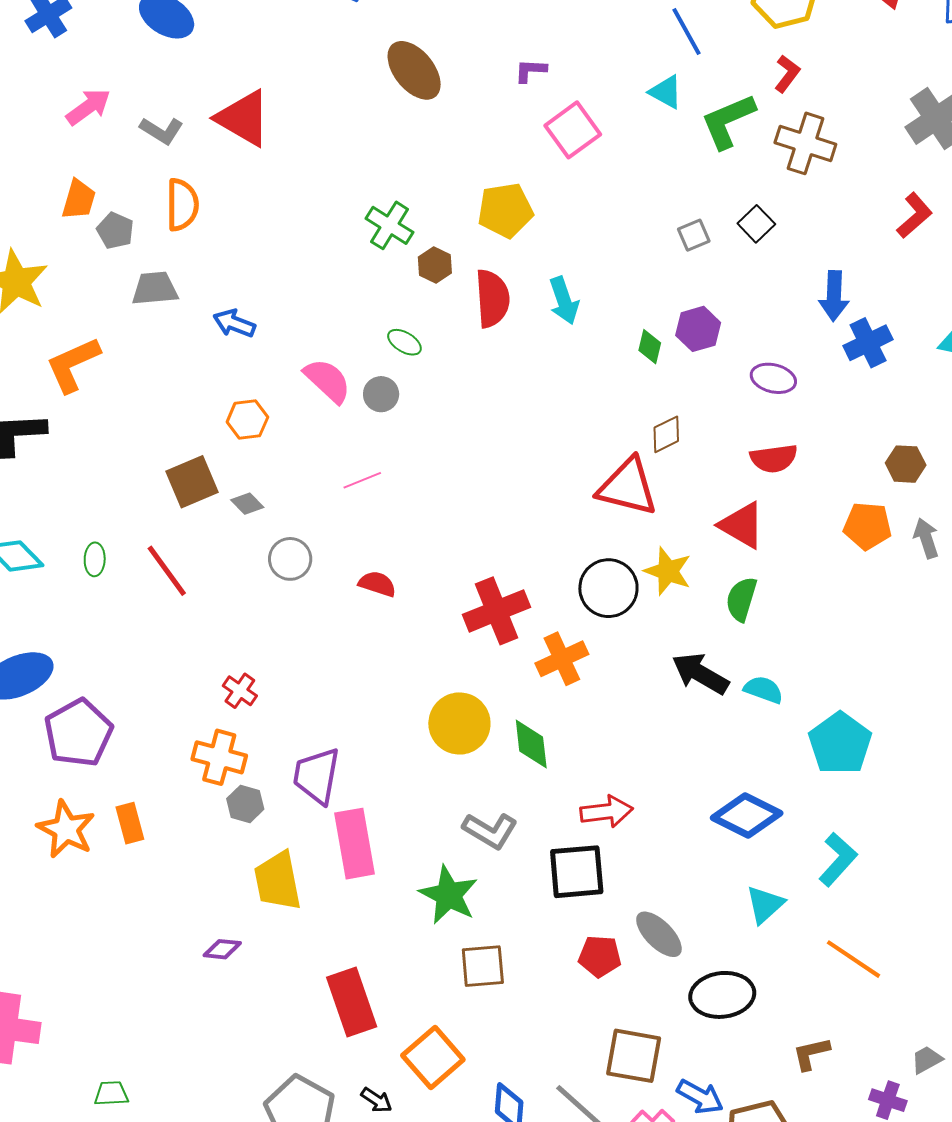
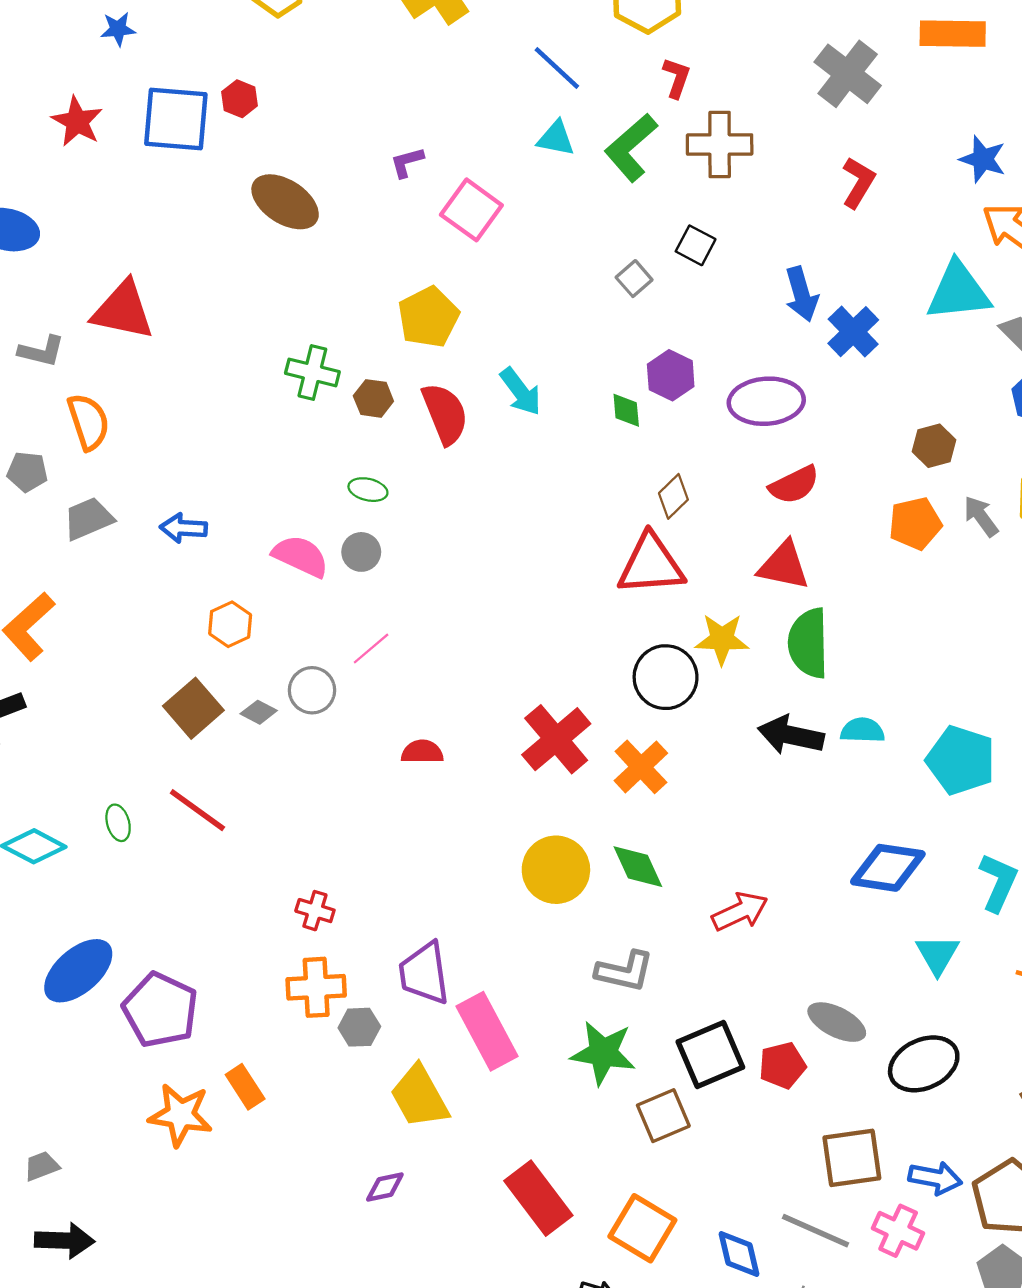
purple ellipse: (773, 378) -> (766, 401), size x1.5
gray circle: (290, 559) -> (312, 690), moved
green semicircle: (741, 599) -> (808, 643), size x1.4
black square: (577, 872) -> (710, 1055), moved

